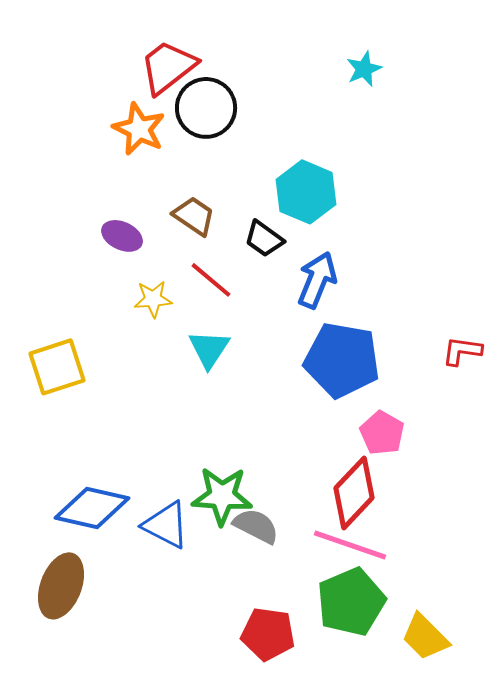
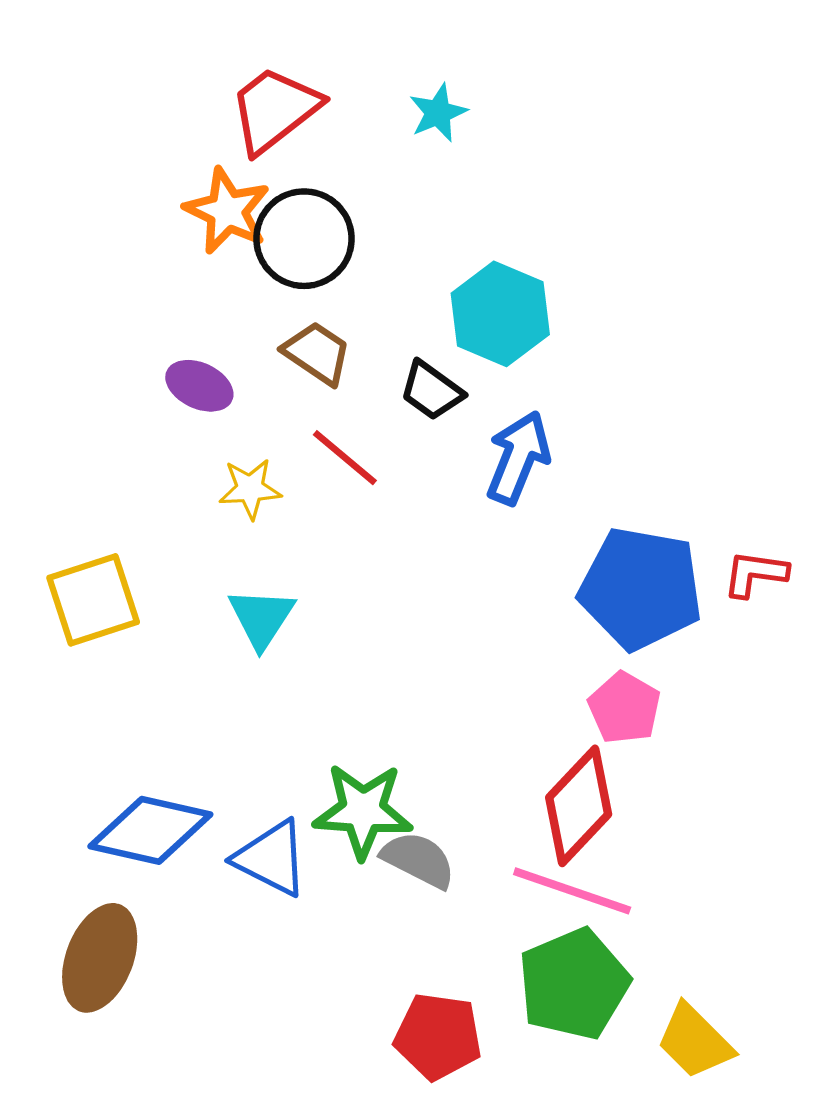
cyan star: (364, 69) -> (438, 113), moved
black circle: (206, 108) -> (304, 239), moved
cyan triangle: (209, 349) -> (262, 618), moved
blue pentagon: (342, 360) -> (641, 588), moved

